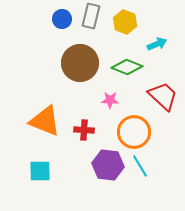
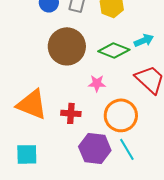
cyan arrow: (157, 44) -> (144, 40), moved

